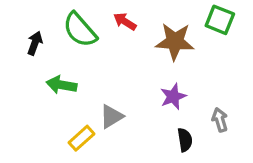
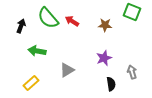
red arrow: (125, 21) -> (72, 21), moved
brown star: (175, 41) -> (105, 25), size x0.6
yellow rectangle: (81, 138) -> (31, 83), moved

